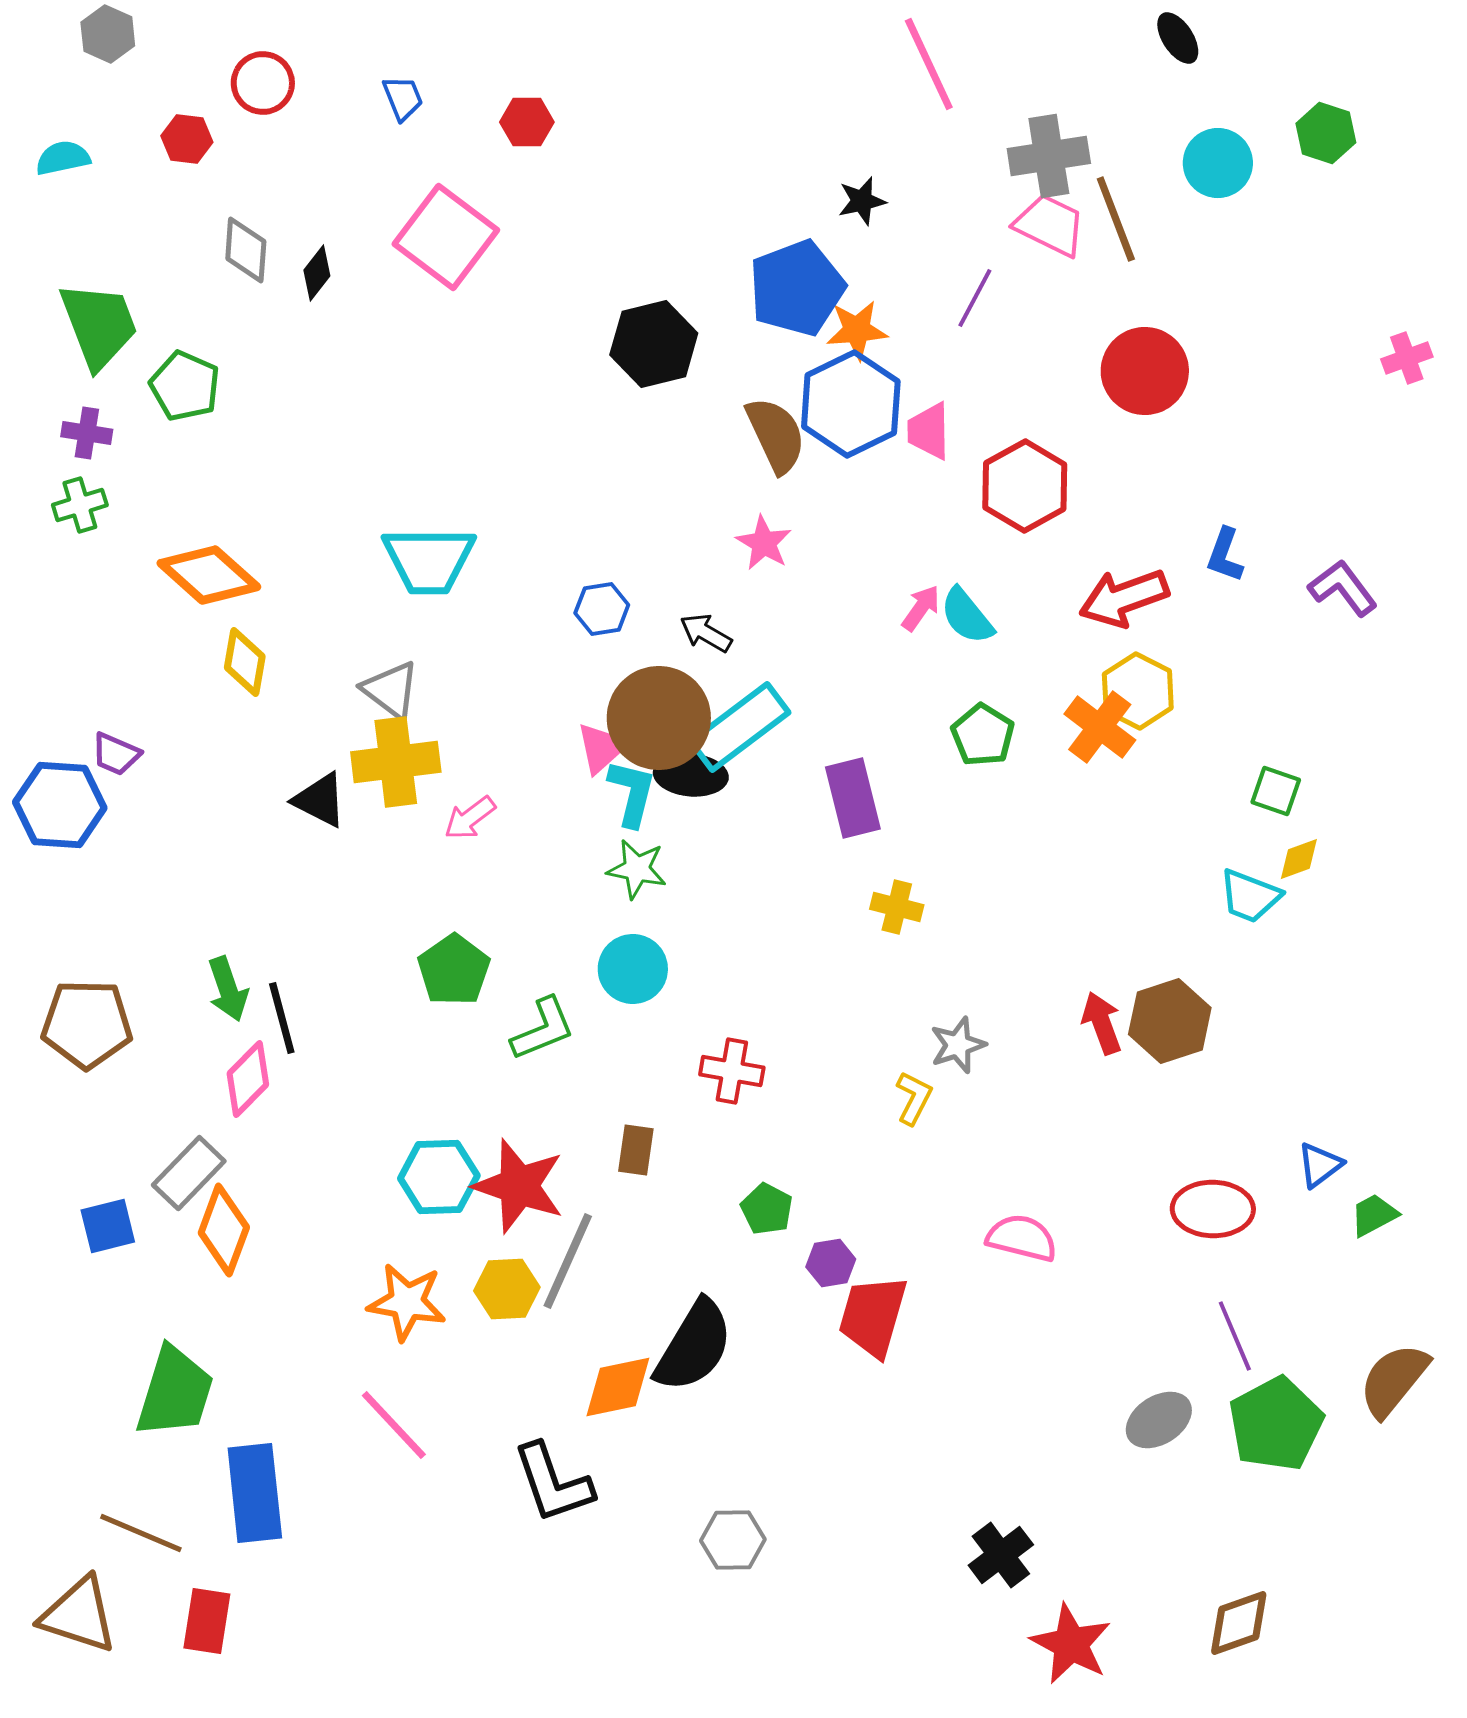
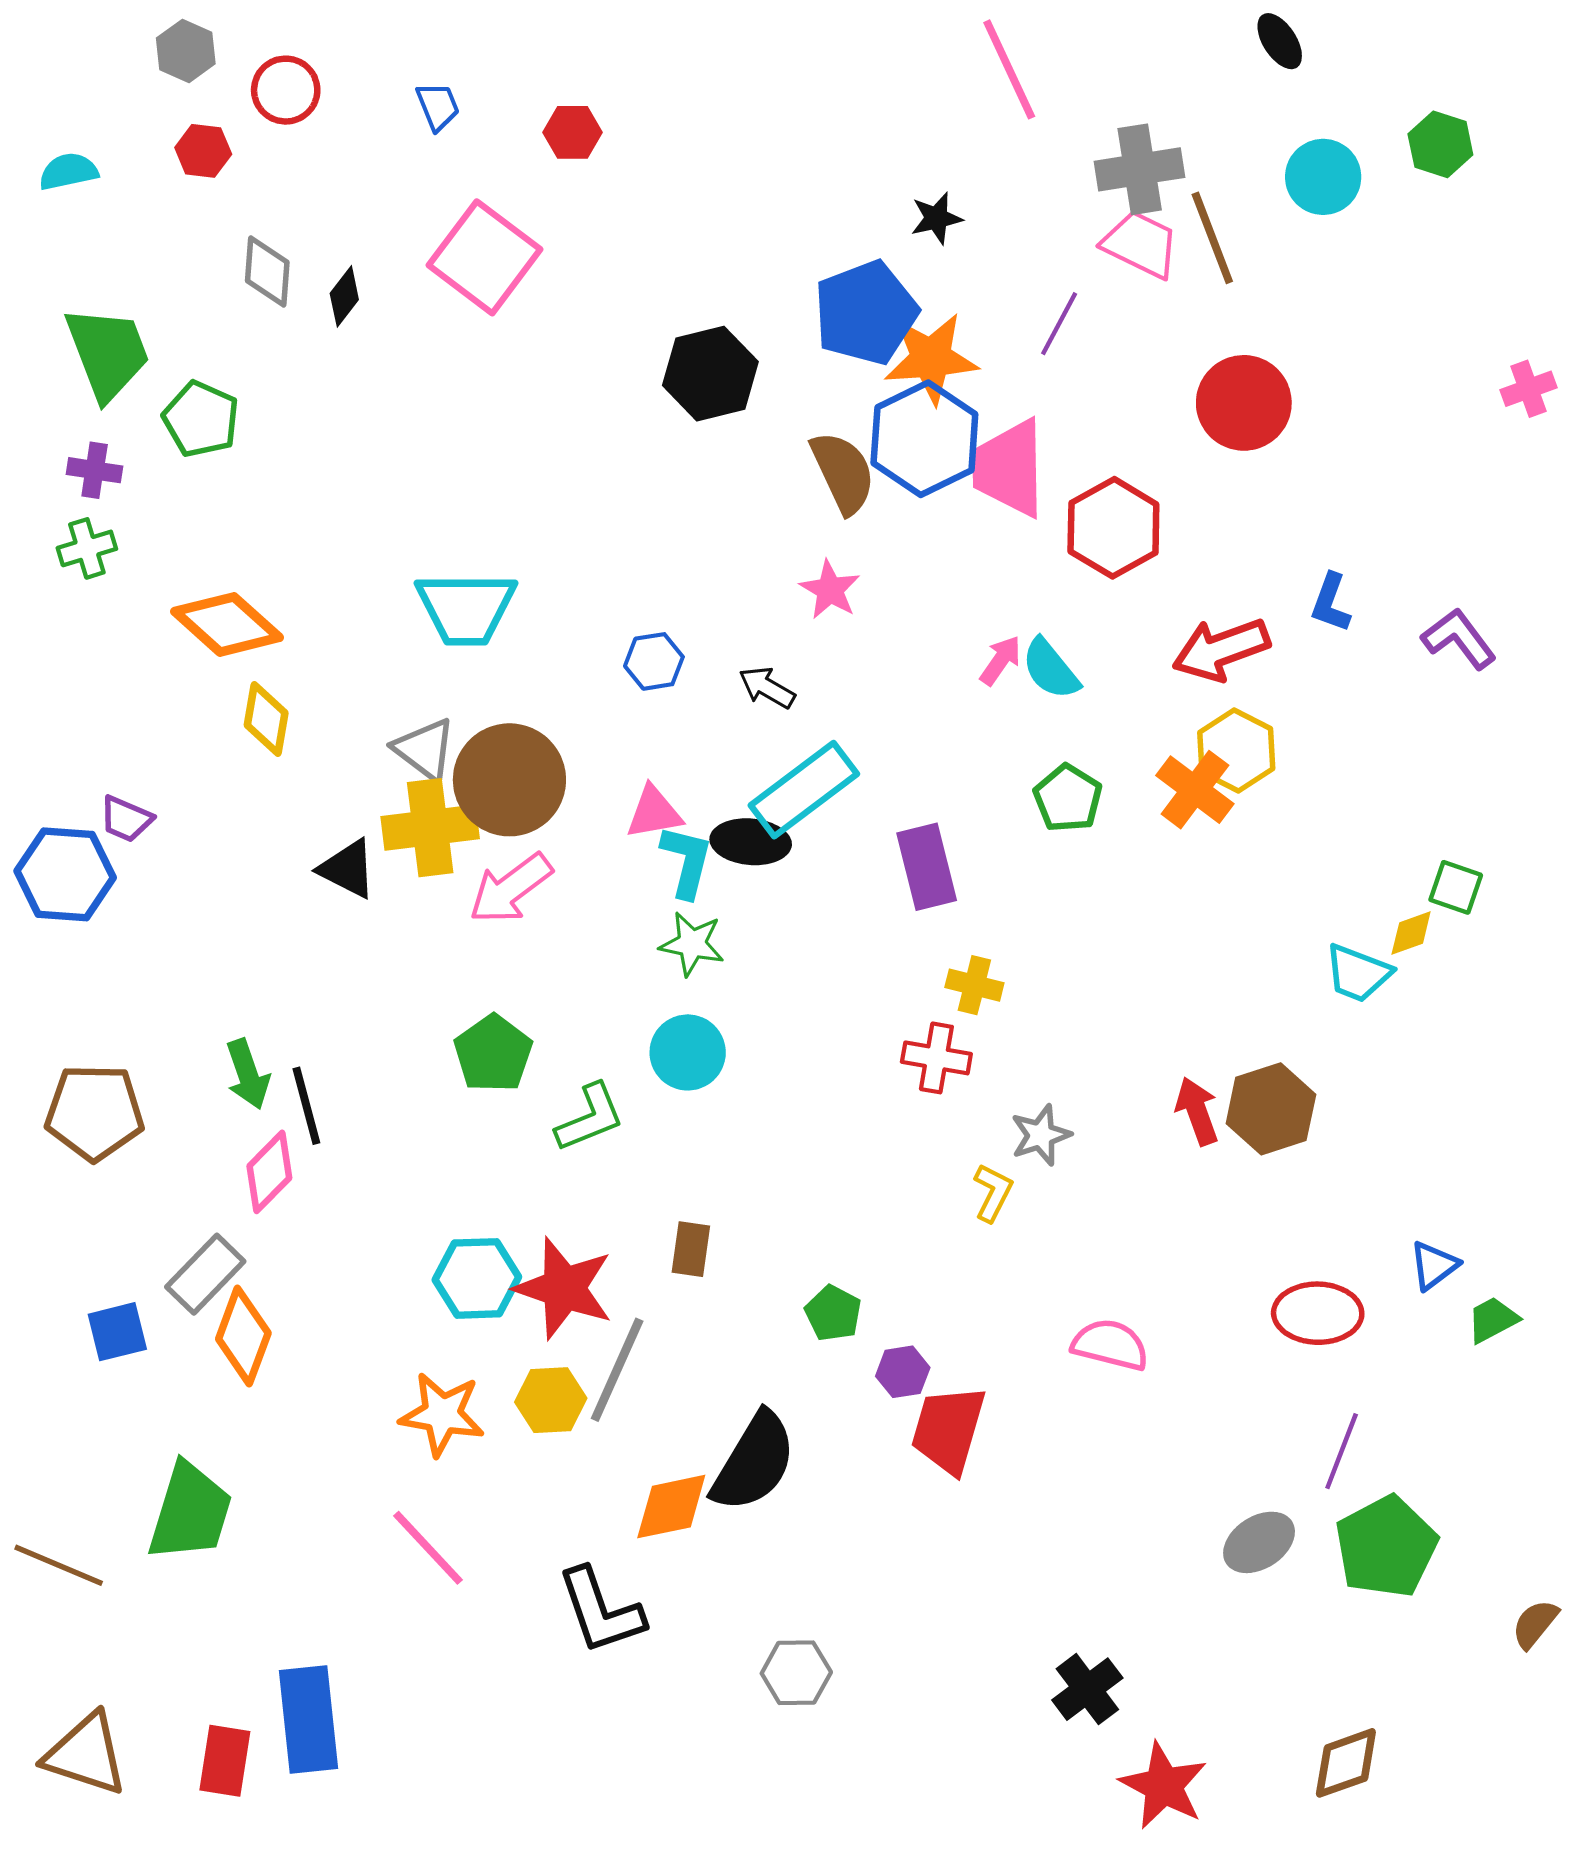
gray hexagon: (108, 34) -> (186, 51), moved
orange star: (857, 330) -> (931, 358), size x1.4
pink trapezoid: (929, 431) -> (1009, 468), size x1.6
brown circle: (659, 718) -> (509, 780), moved
pink triangle: (602, 748) -> (654, 812), turned 32
green square: (1276, 791) -> (1456, 887), moved
pink arrow: (470, 818) -> (511, 888), size x1.5
red cross: (732, 1071) -> (936, 1058), moved
purple line: (1235, 1336) -> (1342, 1451), turned 44
brown semicircle: (1394, 1380) -> (1535, 1624), moved, size x0.6
blue rectangle: (255, 1493) -> (309, 1719), moved
brown line: (141, 1533) -> (59, 1565), moved

